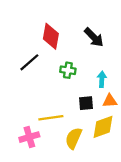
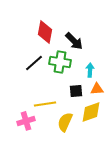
black arrow: (94, 37) -> (74, 41), moved
black line: (29, 62) -> (34, 63), moved
green cross: (68, 70) -> (60, 62), size x1.5

